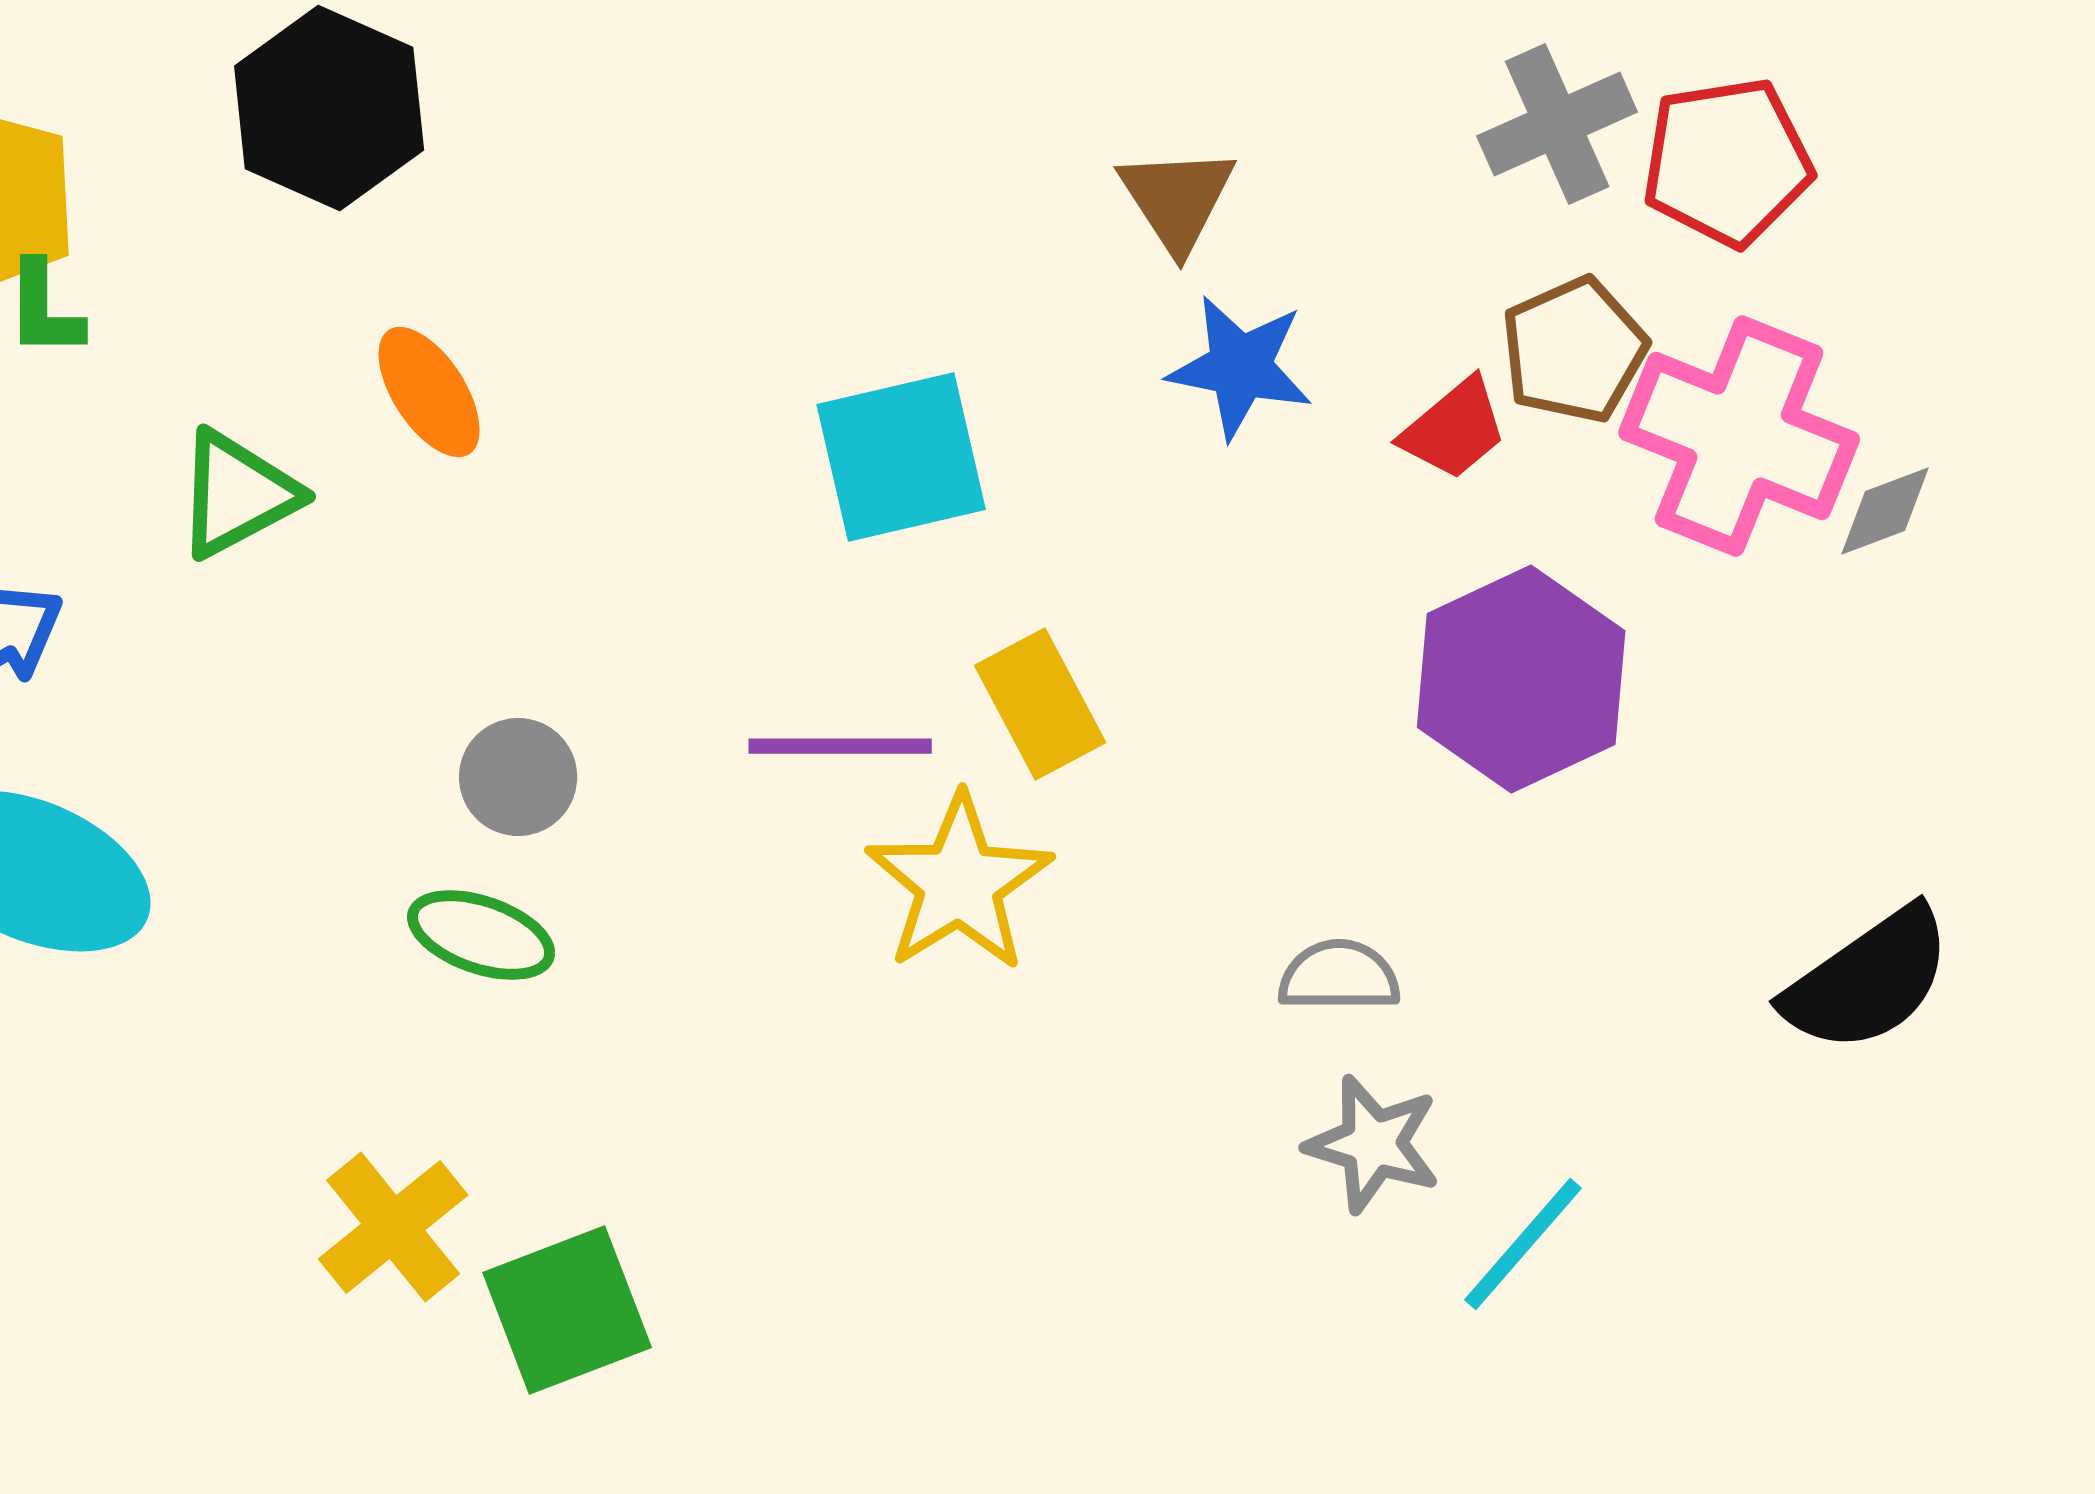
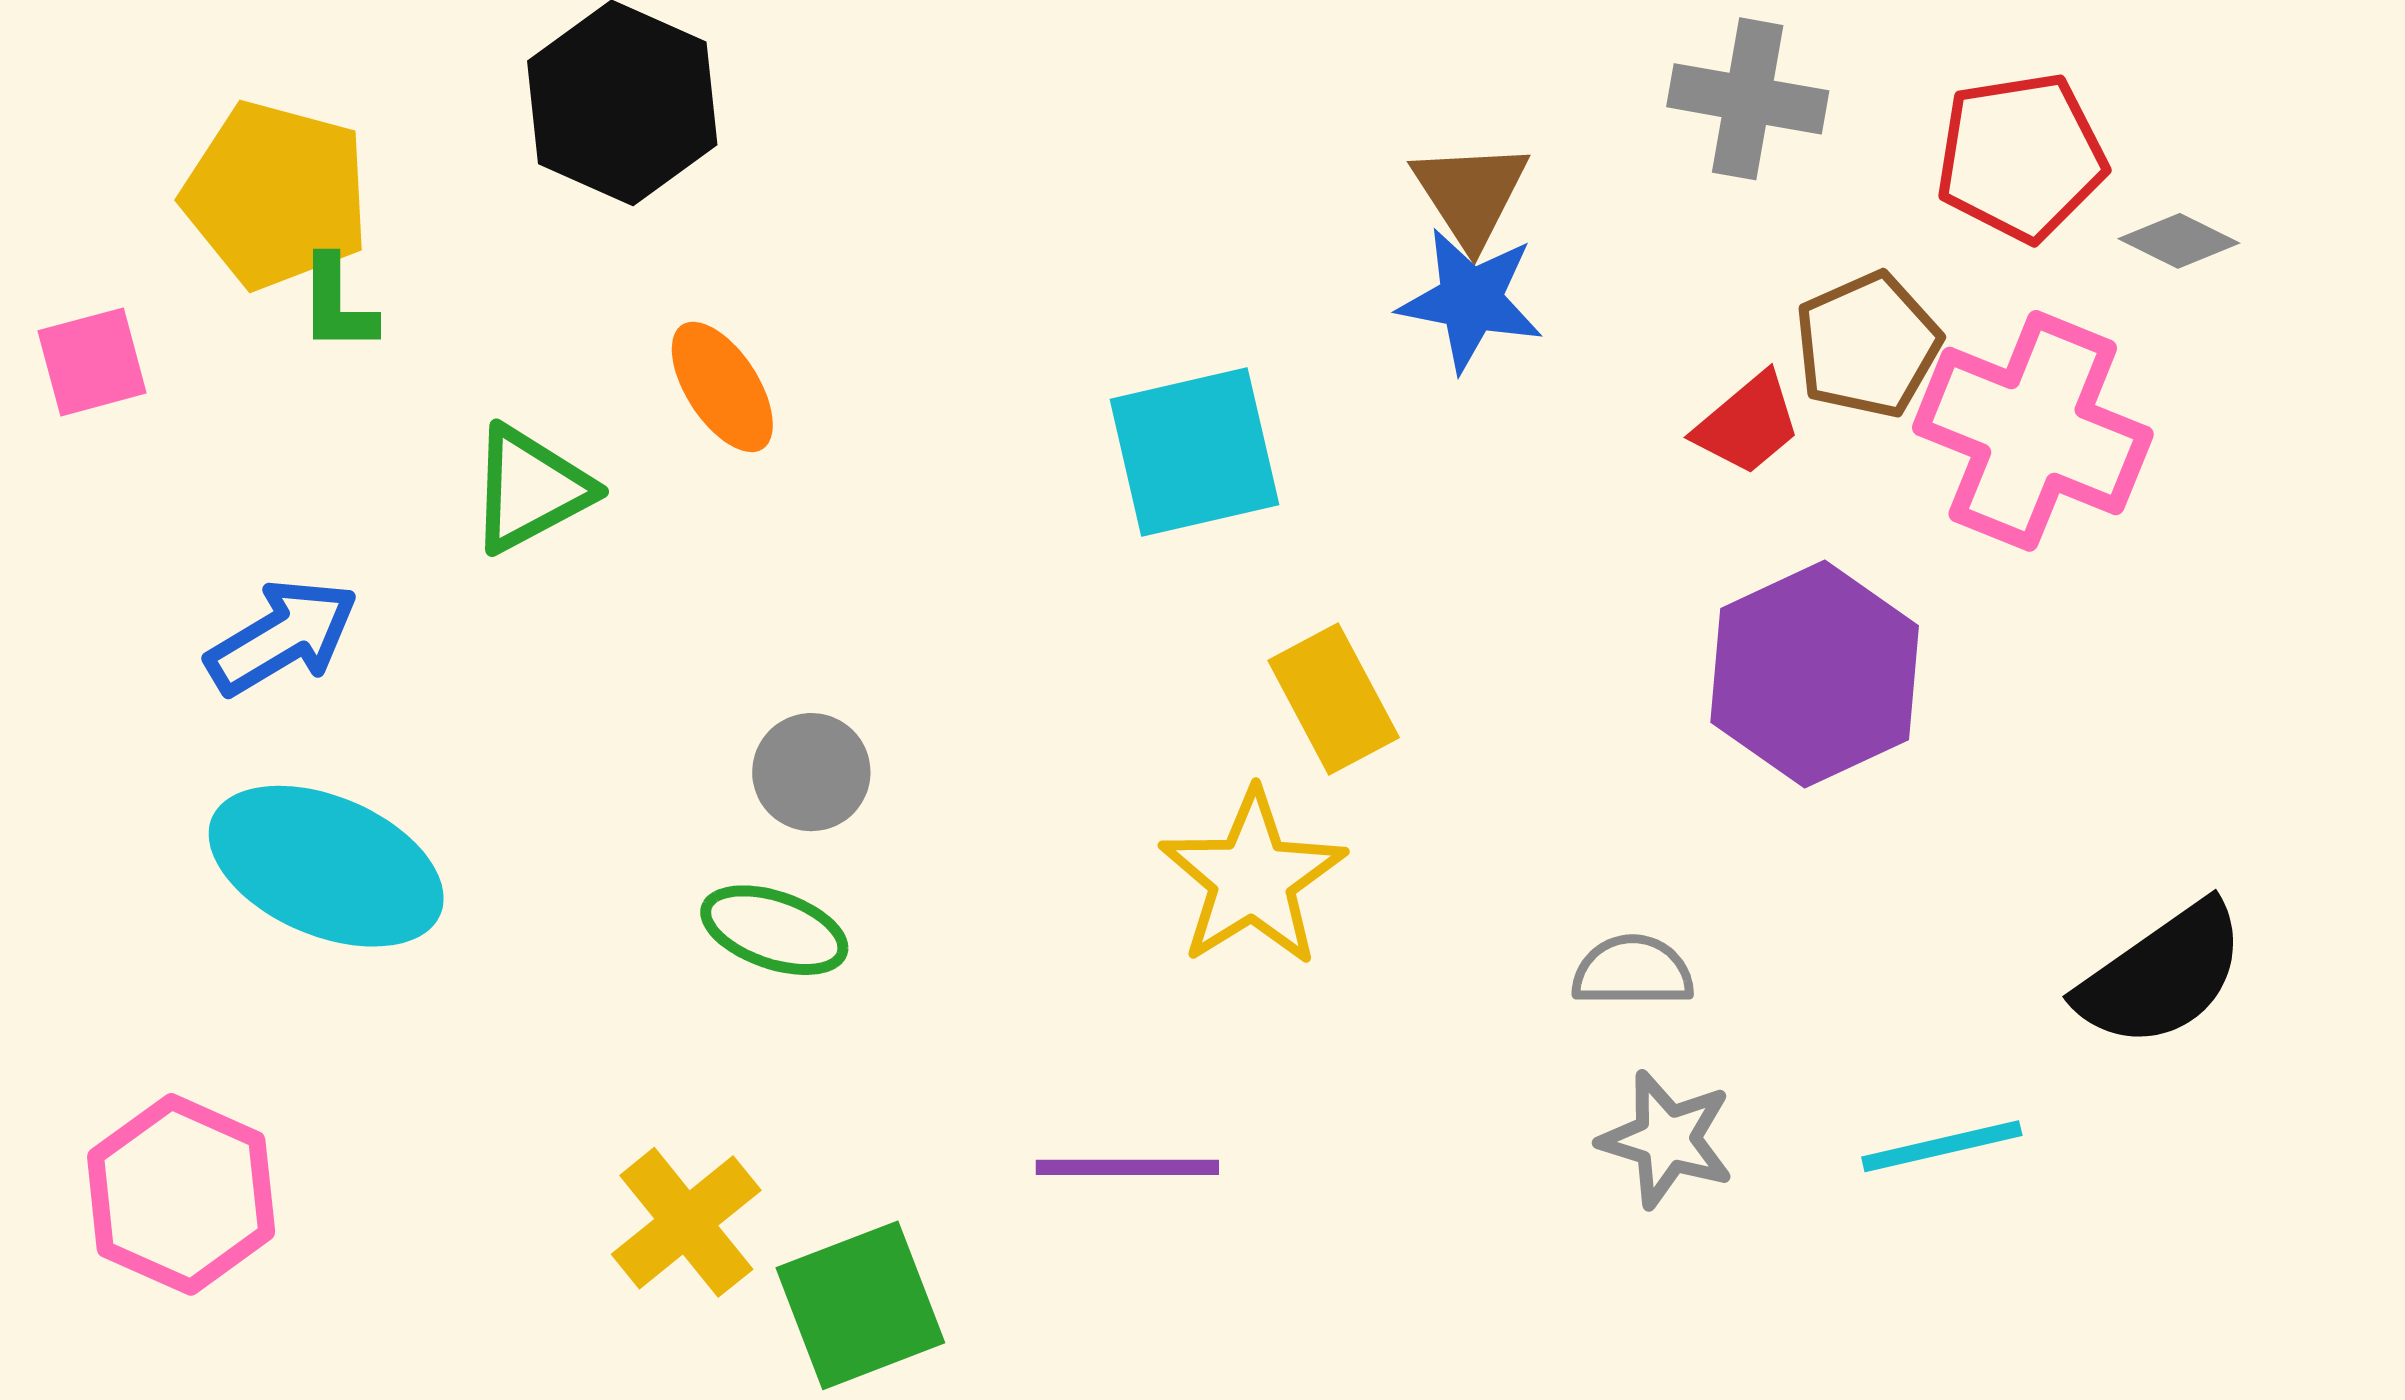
gray cross: (1557, 124) -> (1748, 99), moved, turned 34
blue star: (1240, 367) -> (1471, 300), moved
gray diamond: (1885, 511) -> (2179, 241), moved, turned 47
purple line: (840, 746) -> (1127, 1167), moved
cyan line: (1523, 1244) -> (1942, 1146), moved, turned 36

